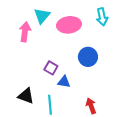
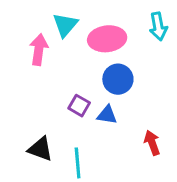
blue circle: (88, 57) -> (118, 79), moved
blue triangle: (64, 82) -> (107, 115), moved
red arrow: (91, 106) -> (152, 143), moved

